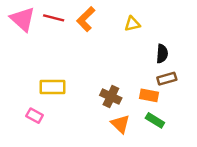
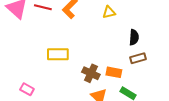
yellow rectangle: (52, 87) -> (58, 54), moved
orange rectangle: (149, 95) -> (114, 72), moved

